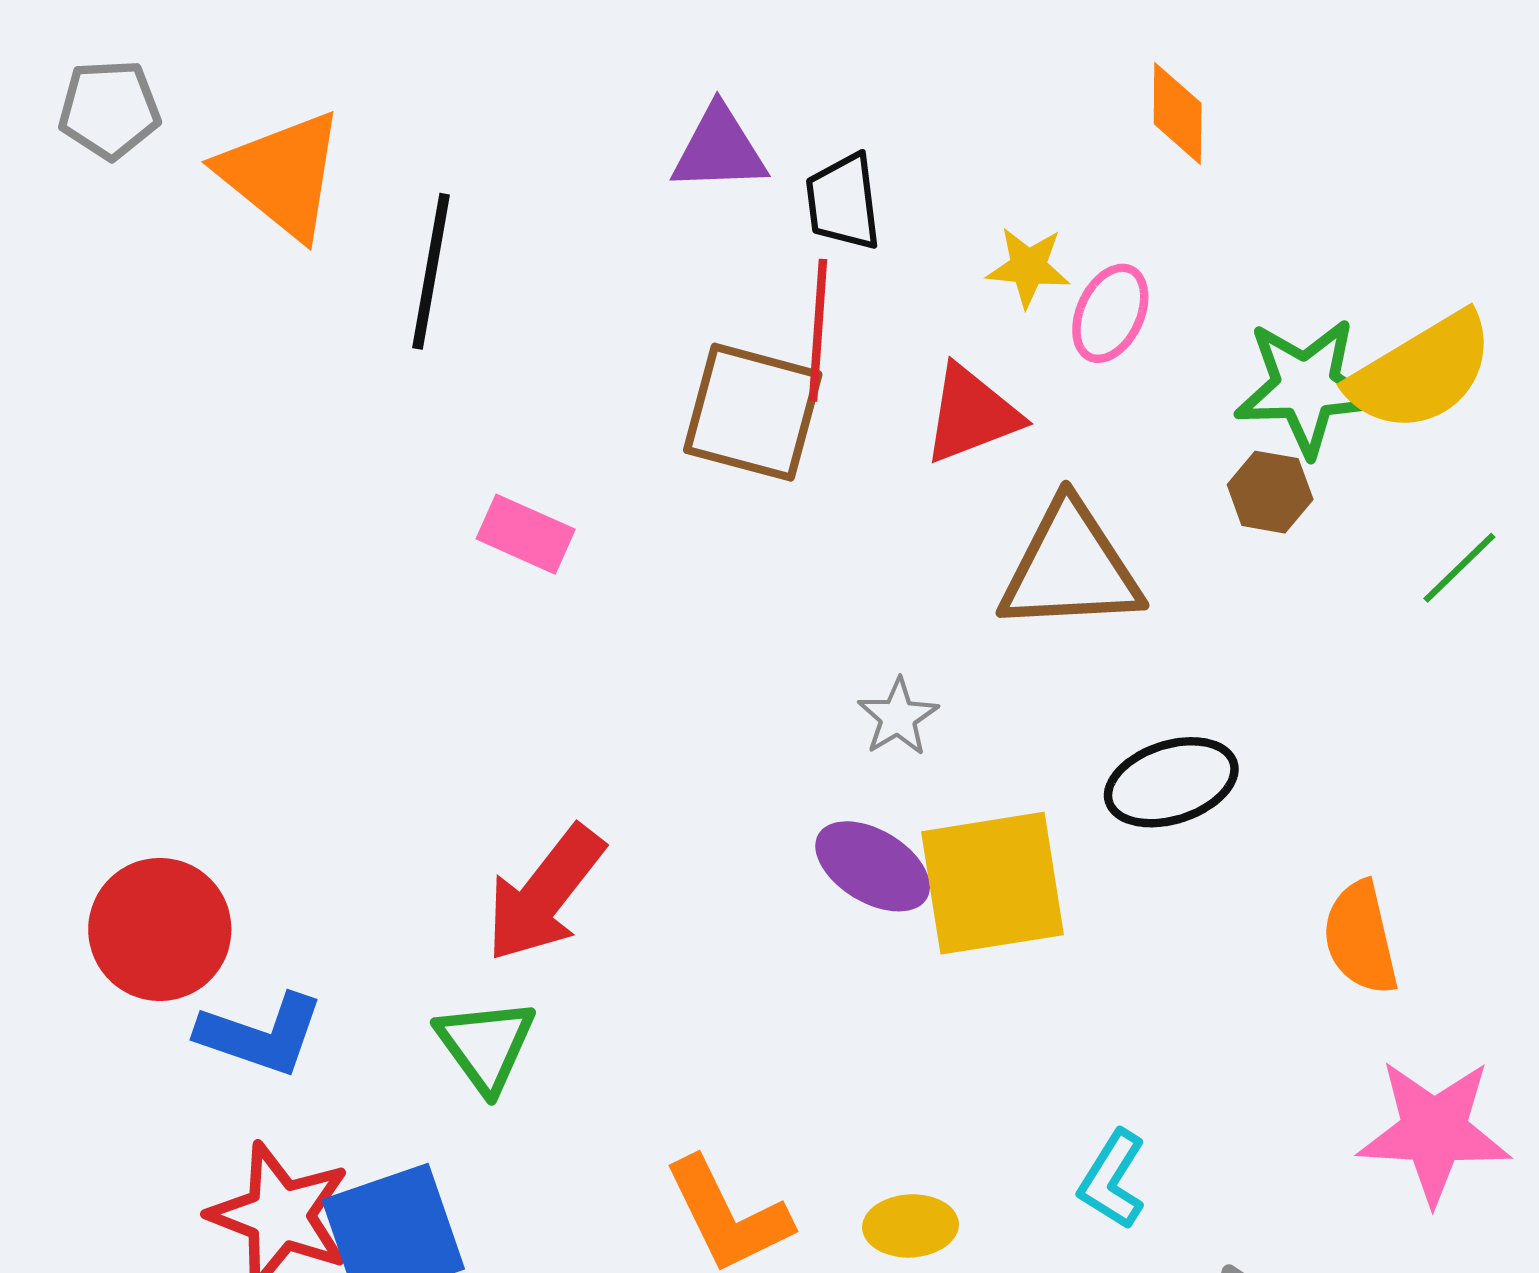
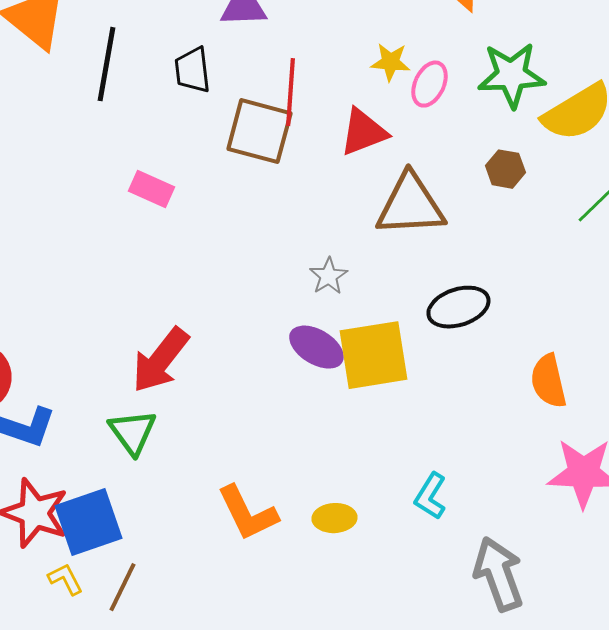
black trapezoid: (843, 202) -> (192, 70), moved
green star: (1306, 387) -> (511, 75), moved

